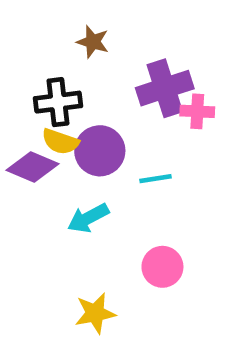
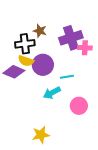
brown star: (93, 42) -> (40, 31), moved
cyan arrow: (88, 218) -> (52, 93), moved
pink circle: (162, 267) -> (79, 106), moved

